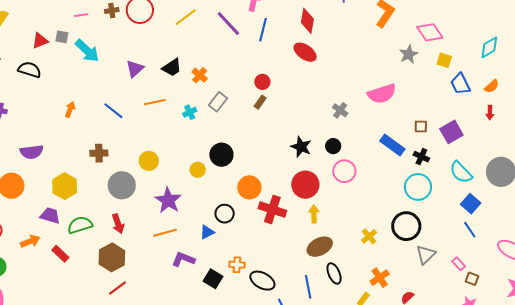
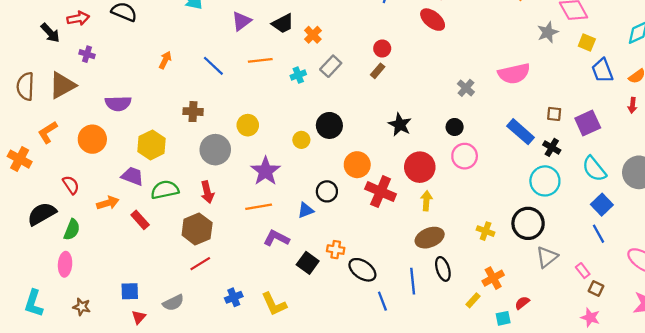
black star: (301, 147) -> (400, 125), moved
yellow cross: (369, 236) -> (486, 231), turned -35

